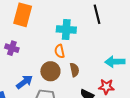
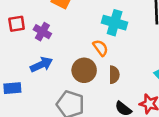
orange semicircle: (60, 51) -> (100, 48), turned 144
blue arrow: (24, 82) -> (42, 65), moved

